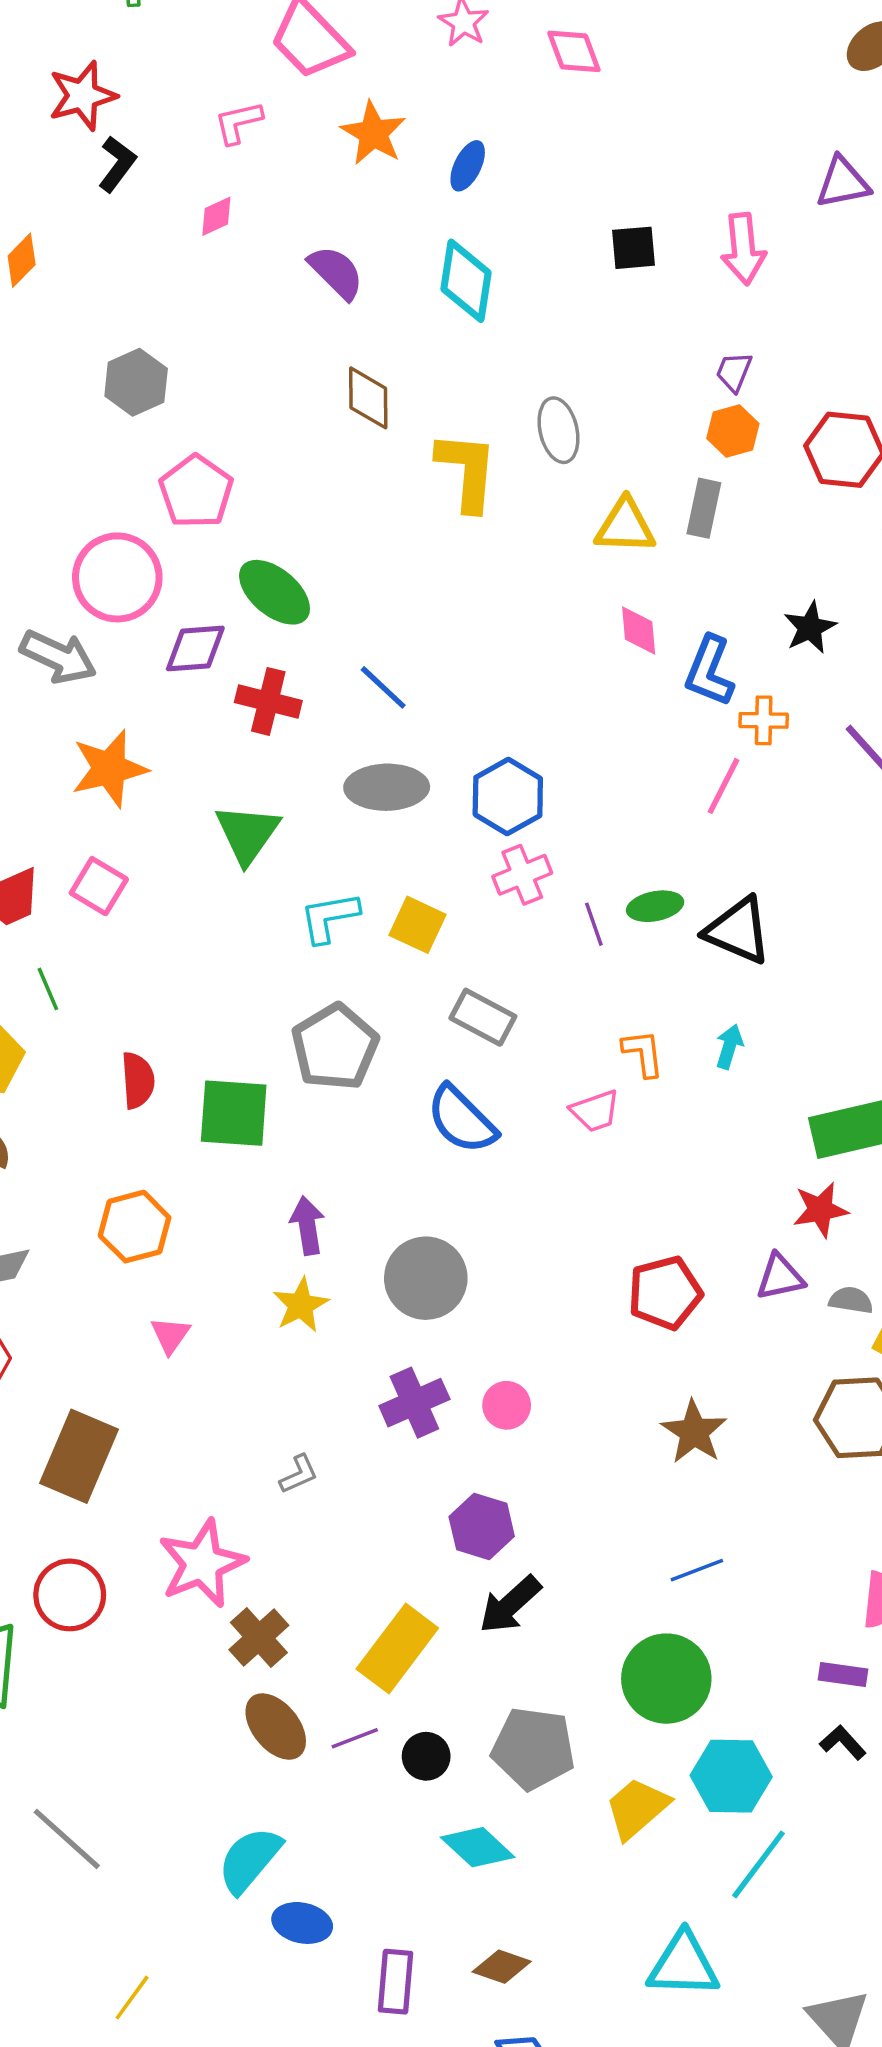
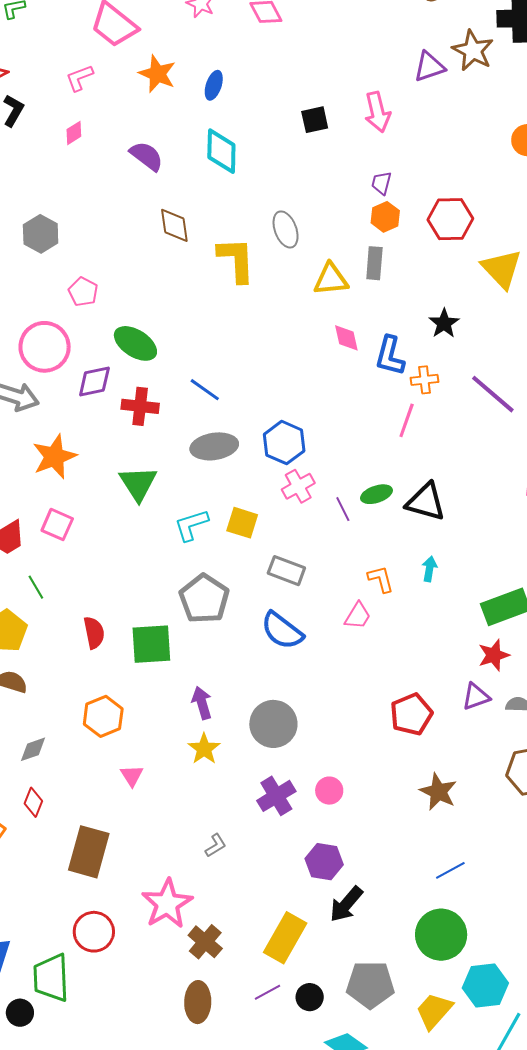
pink pentagon: (196, 492) -> (83, 292), size x0.7
pink trapezoid: (595, 1111) -> (358, 616), turned -32
brown ellipse: (276, 1727) -> (198, 1002), moved, turned 48

